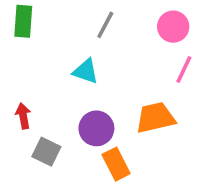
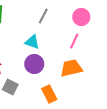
pink line: (184, 69) -> (74, 41), moved
purple circle: (96, 128) -> (34, 64), moved

